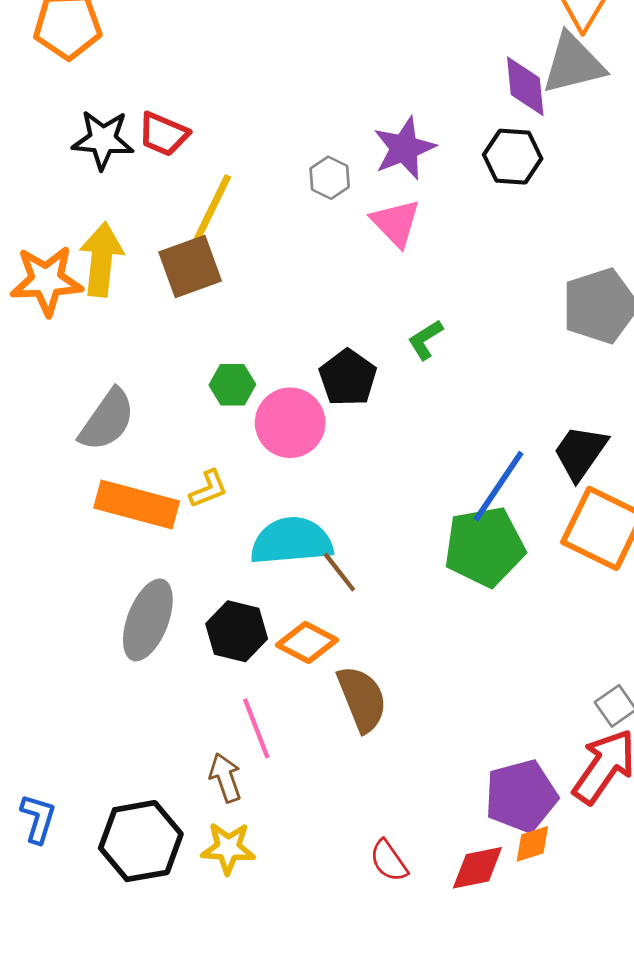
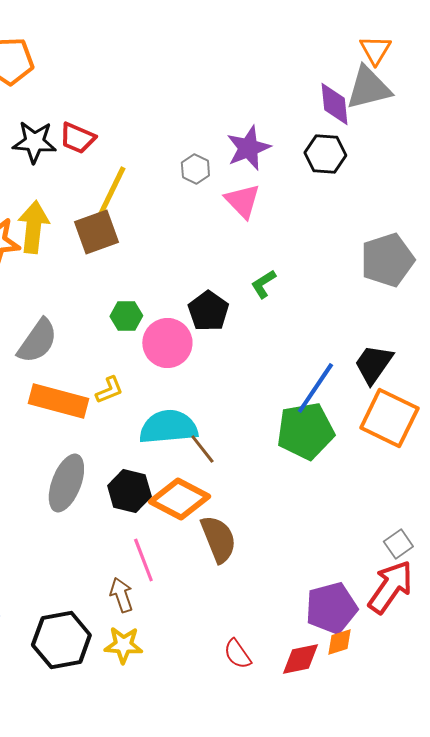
orange diamond: (307, 642) -> (179, 499), size x1.4

